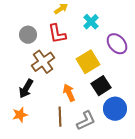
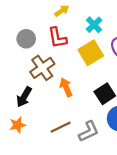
yellow square: (88, 62) -> (91, 53), moved
orange arrow: (69, 93) -> (66, 87), moved
brown line: (60, 117) -> (61, 127), turned 66

